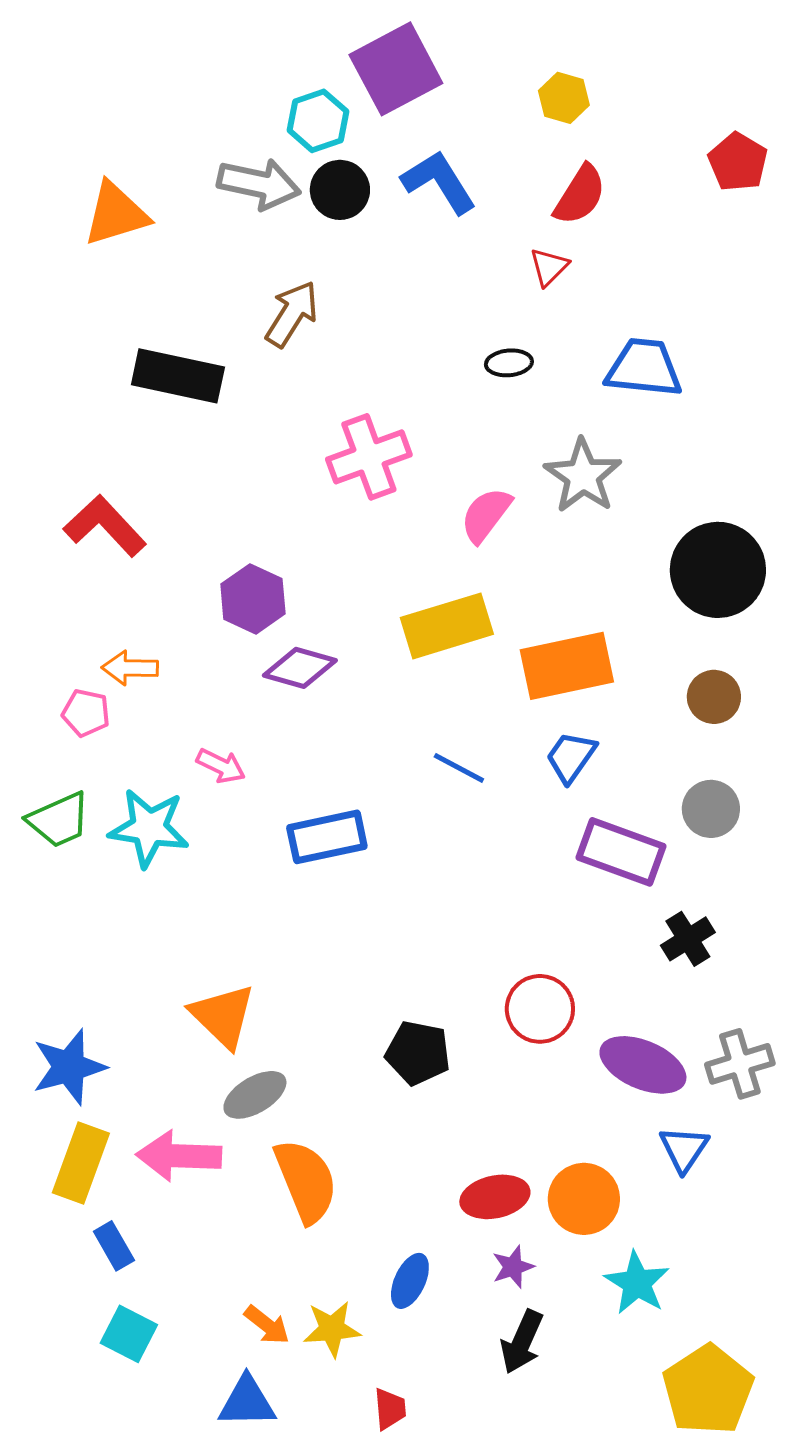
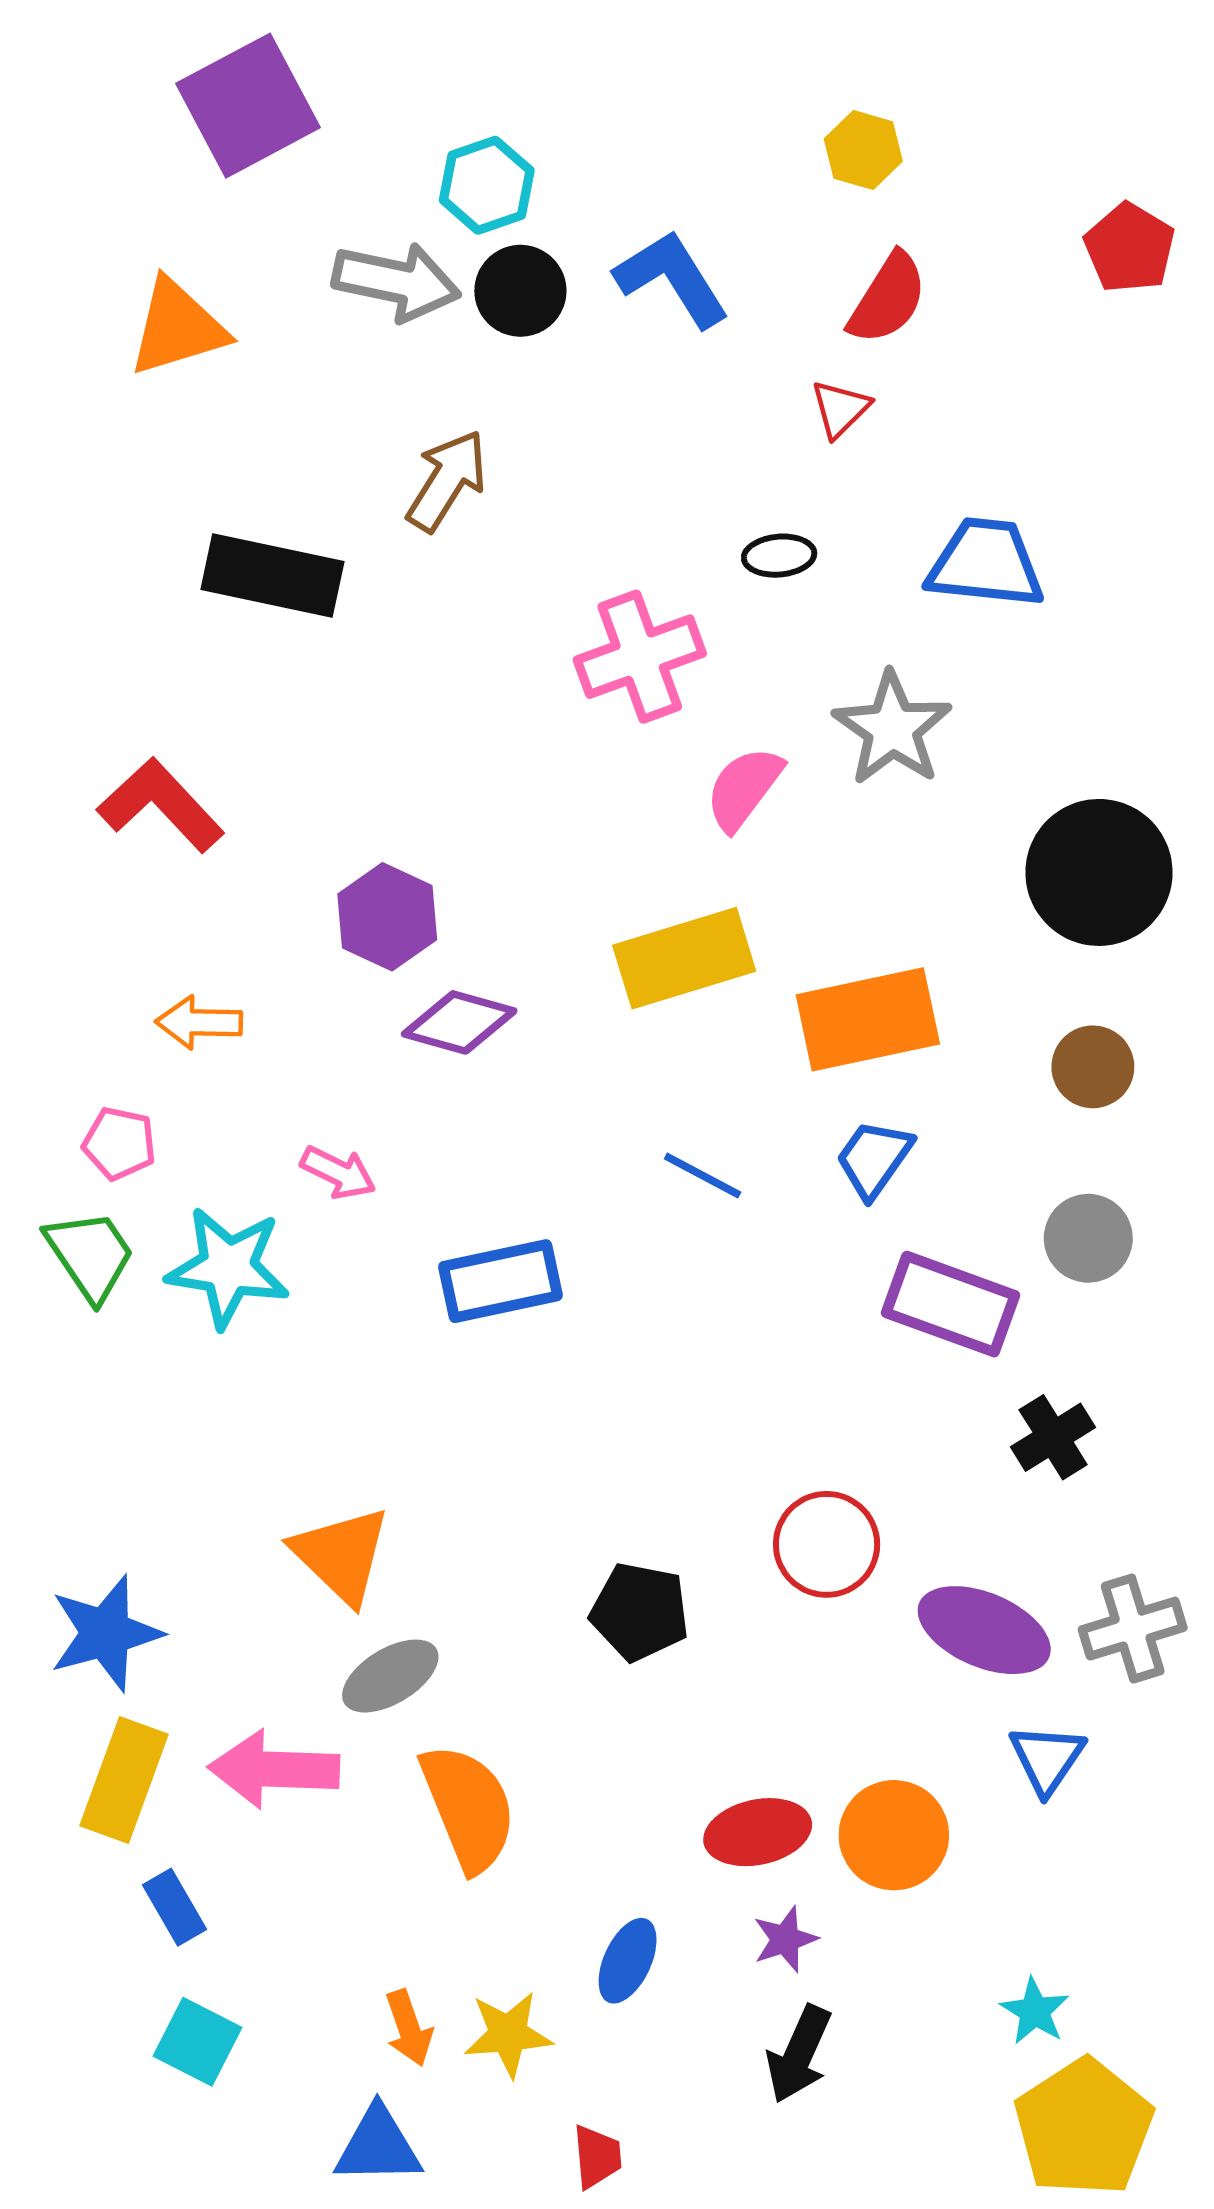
purple square: (396, 69) -> (248, 106), moved
pink cross: (369, 457) -> (640, 657), moved
pink pentagon: (86, 713) -> (119, 1143), moved
green trapezoid: (59, 820) -> (90, 1255), turned -100
cyan star: (637, 1283) -> (1035, 2011), moved, size x0.7
orange arrow: (267, 1325) -> (409, 2028), turned 33

